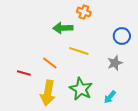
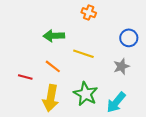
green arrow: (63, 28) -> (54, 36), moved
cyan arrow: (110, 97) -> (116, 102), size x1.5

